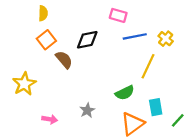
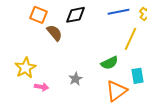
orange square: (46, 40) -> (38, 15), turned -30
yellow star: (24, 84) -> (25, 68), moved

